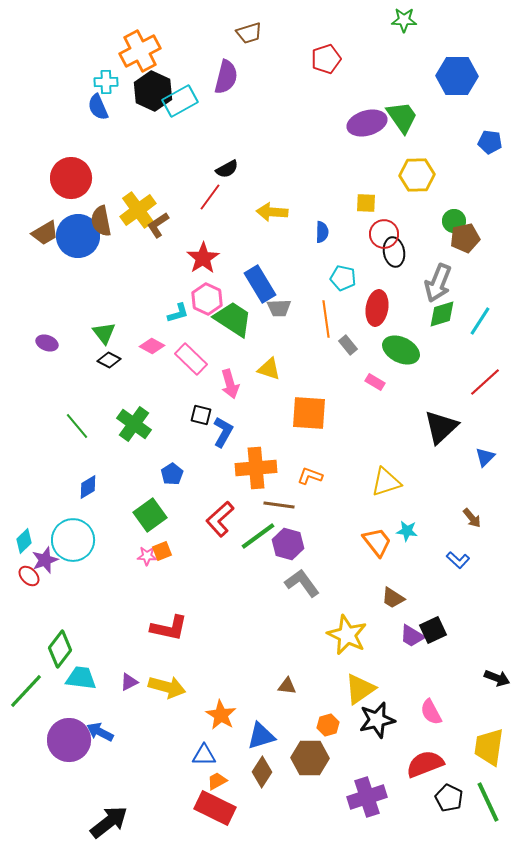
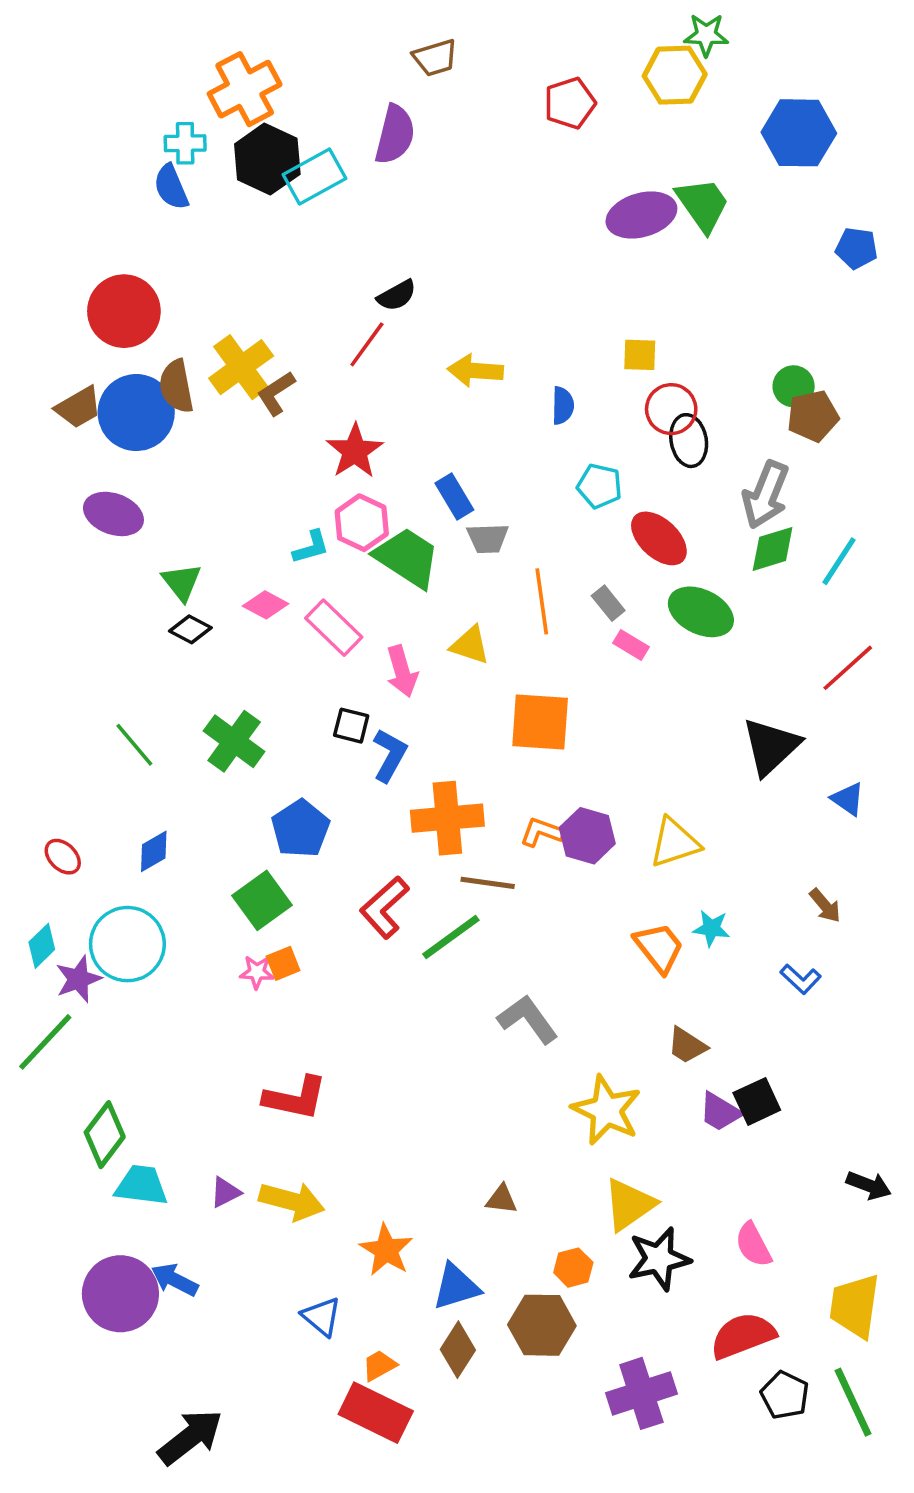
yellow hexagon: (417, 175) -> (675, 75), moved
blue rectangle: (260, 284) -> (454, 496), size x0.7
red ellipse: (377, 308) -> (659, 538), turned -56
orange line: (326, 319) -> (542, 601), moved
purple ellipse: (47, 343) -> (113, 514), moved, size x1.5
pink rectangle: (375, 382) -> (631, 645), moved
blue triangle: (485, 457) -> (848, 799), turned -40
blue pentagon: (172, 474) -> (301, 829), size x1.5
purple hexagon: (288, 544) -> (587, 836), moved
red ellipse: (29, 576) -> (63, 857), moved
green line: (26, 691) -> (45, 1042), moved
blue triangle: (204, 755) -> (321, 1316), moved, turned 40

